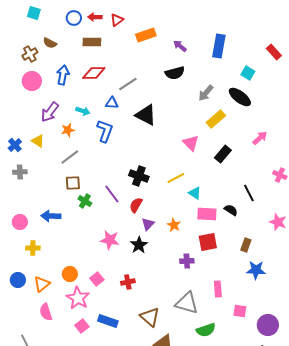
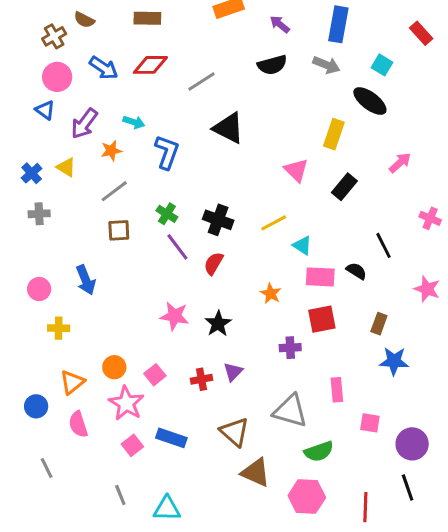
blue arrow: (63, 75) -> (104, 68), turned 114
gray arrow: (206, 93) -> (326, 65), moved, turned -108
blue triangle: (112, 103) -> (45, 110), moved, turned 32
yellow rectangle: (216, 119) -> (334, 134), turned -30
green cross: (85, 201) -> (167, 214), moved
blue arrow: (51, 216) -> (86, 280), turned -114
purple triangle: (148, 224) -> (233, 372), moved
blue circle: (18, 280) -> (36, 406), moved

